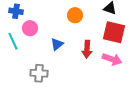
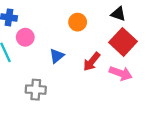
red square: (114, 32) -> (123, 42), turned 30
red arrow: (87, 49) -> (92, 62), turned 36

